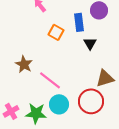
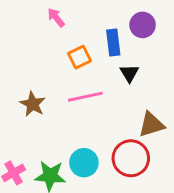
orange square: (56, 32) -> (80, 57), turned 35
pink line: (50, 80) -> (85, 97), moved, turned -50

